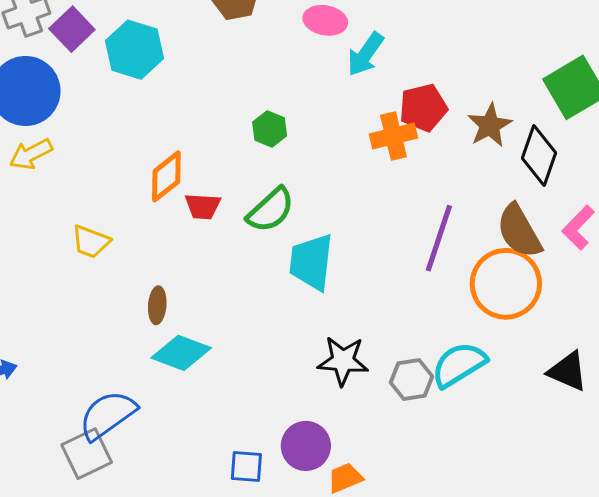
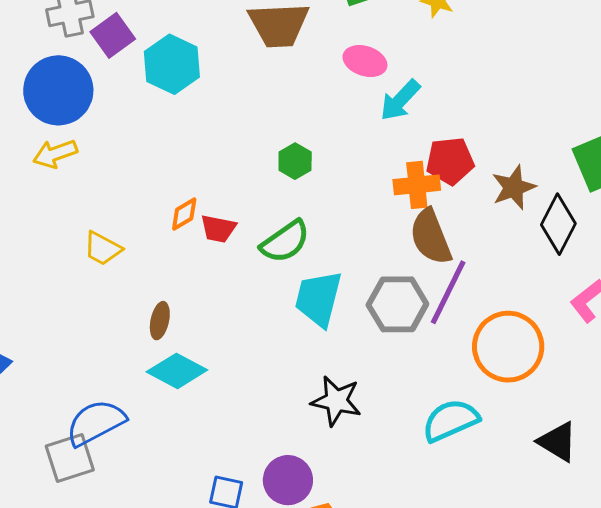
orange diamond: (166, 176) -> (184, 214), moved, size x0.7
brown semicircle: (519, 231) -> (431, 237), moved
gray hexagon: (412, 380) -> (397, 304), moved, size x1.4

